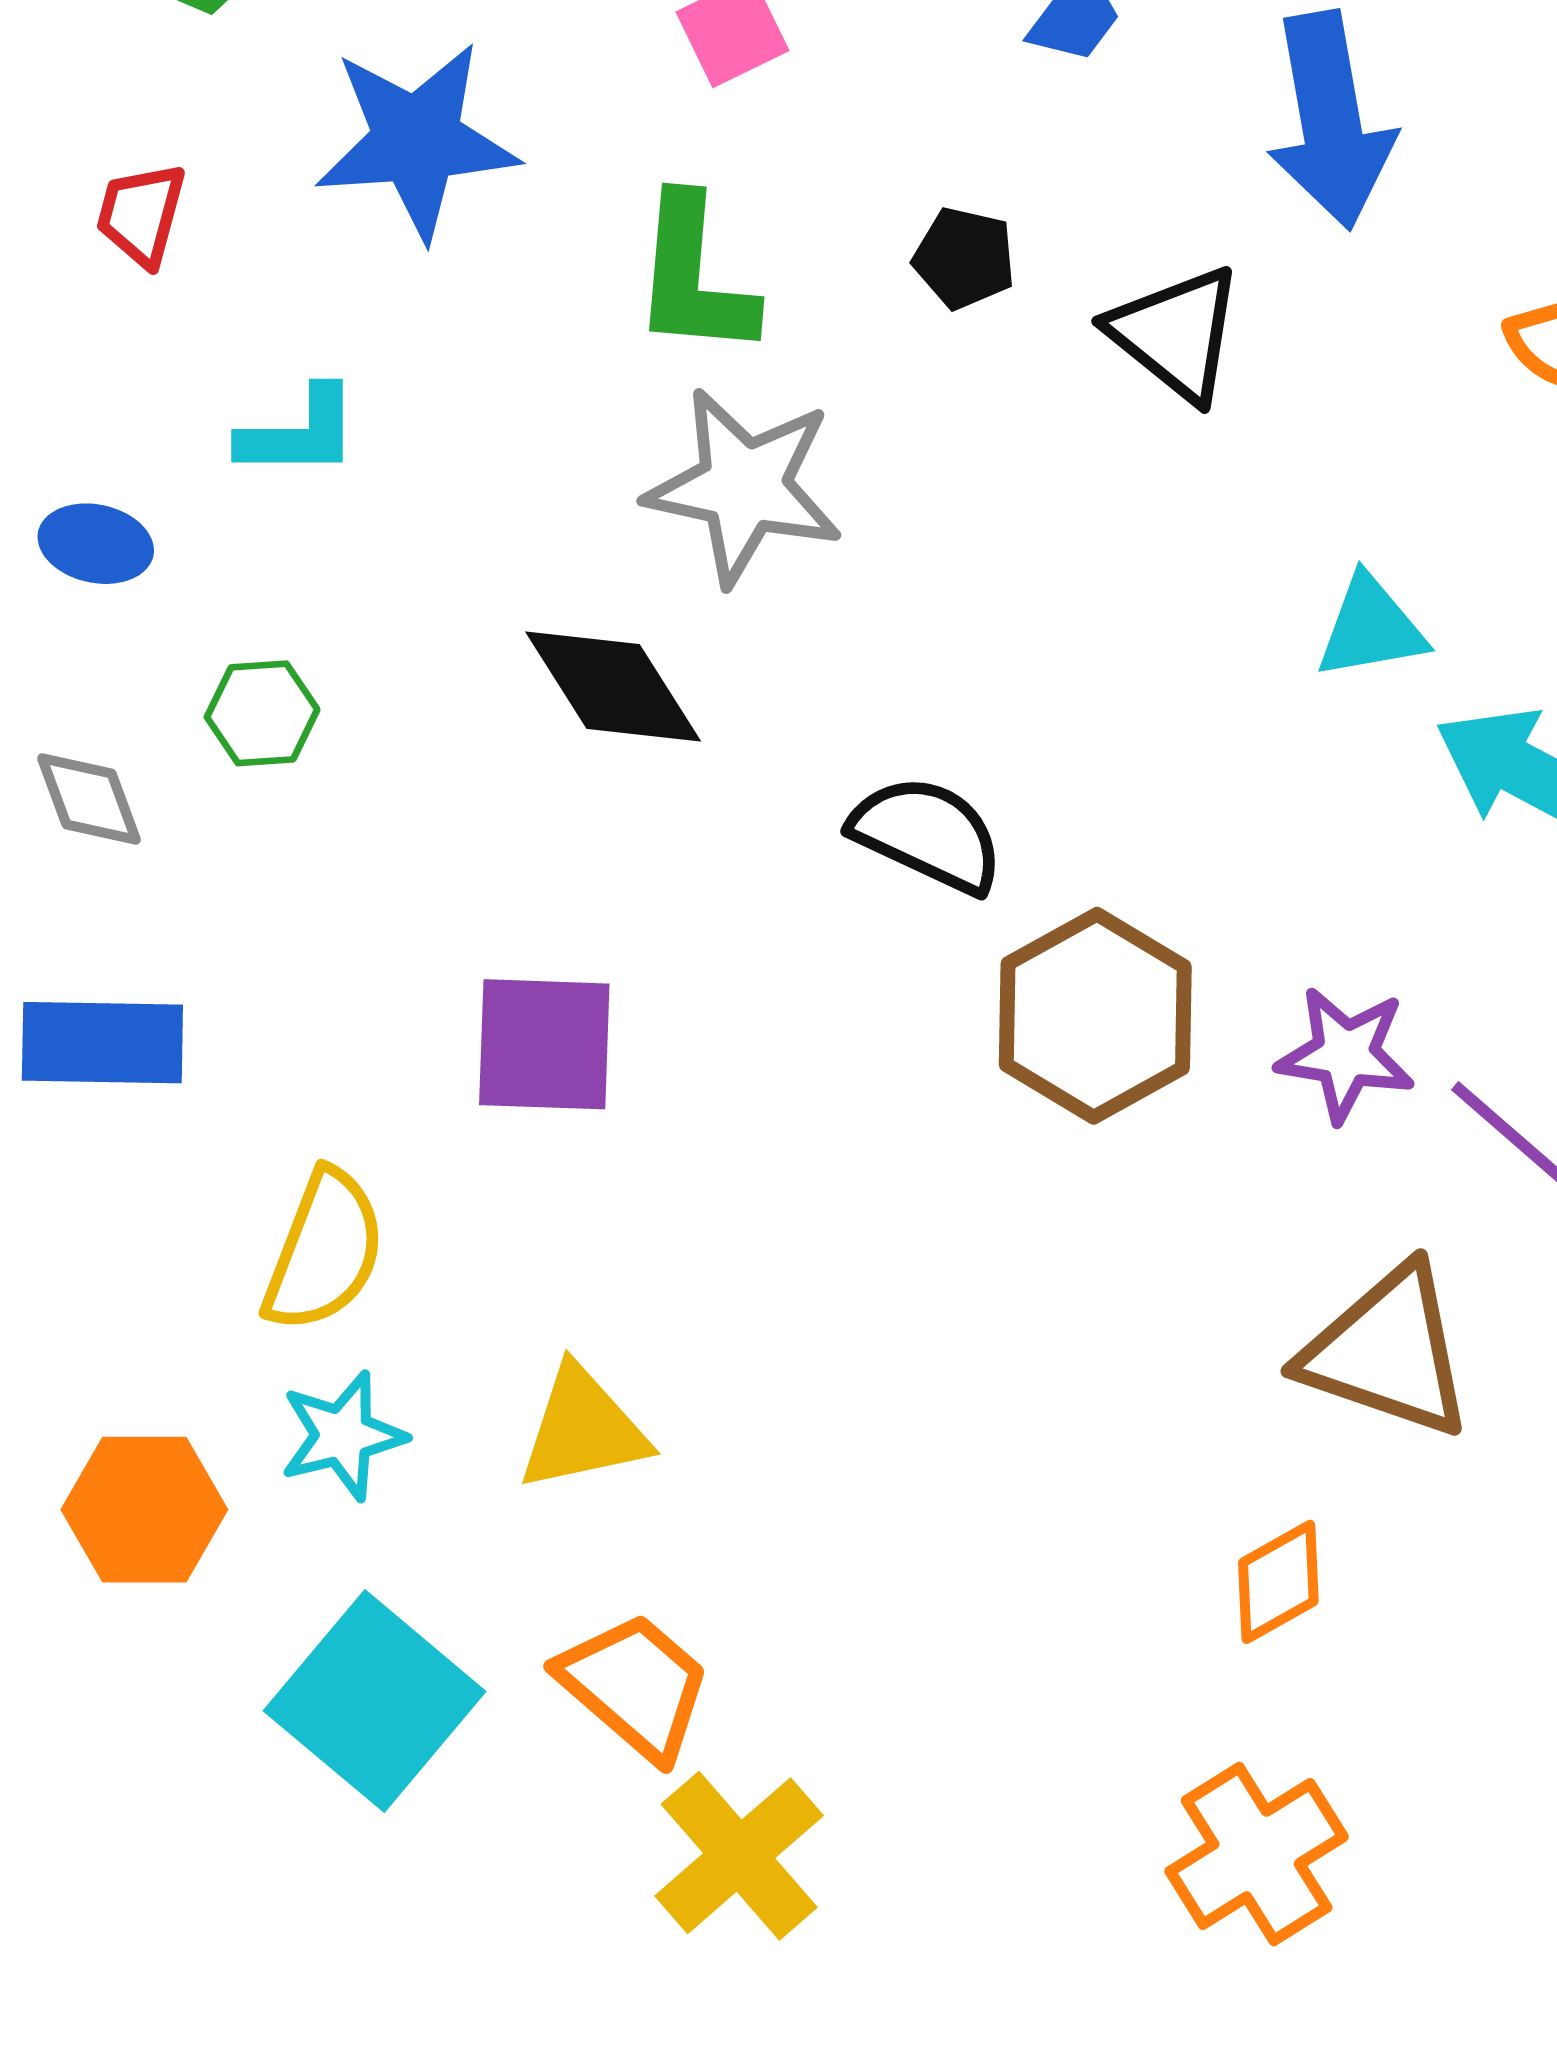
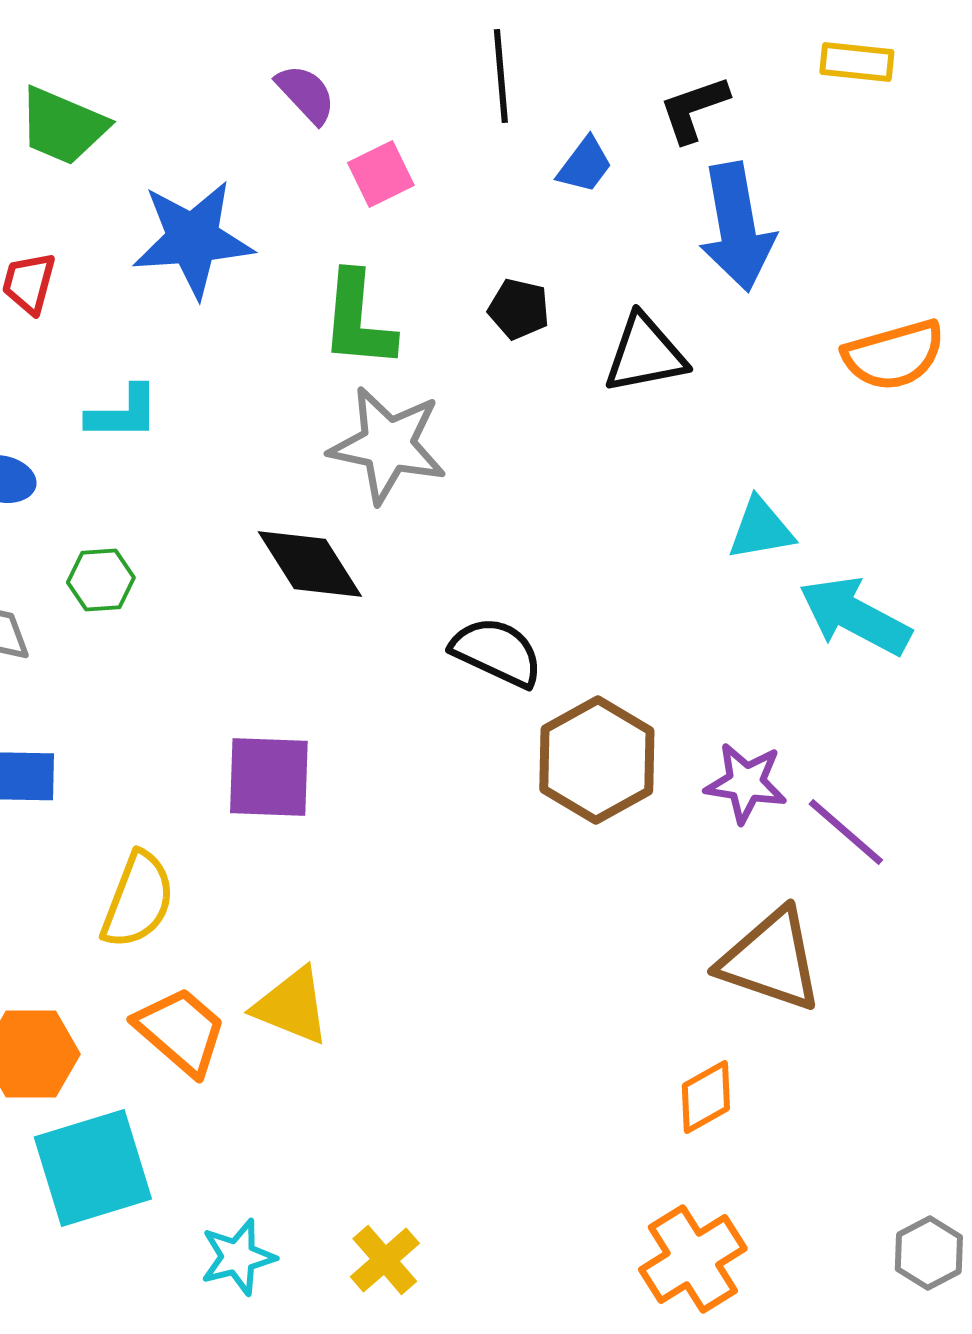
black triangle: (1176, 334) -> (645, 354), turned -50
yellow triangle: (583, 1429) -> (292, 1006), turned 34
cyan star: (343, 1436) -> (238, 1257), moved
orange trapezoid: (635, 1686) -> (181, 1031), moved
cyan square: (375, 1701) -> (93, 1168), moved, turned 33
yellow cross: (739, 1856) -> (385, 1260), size x0.7

